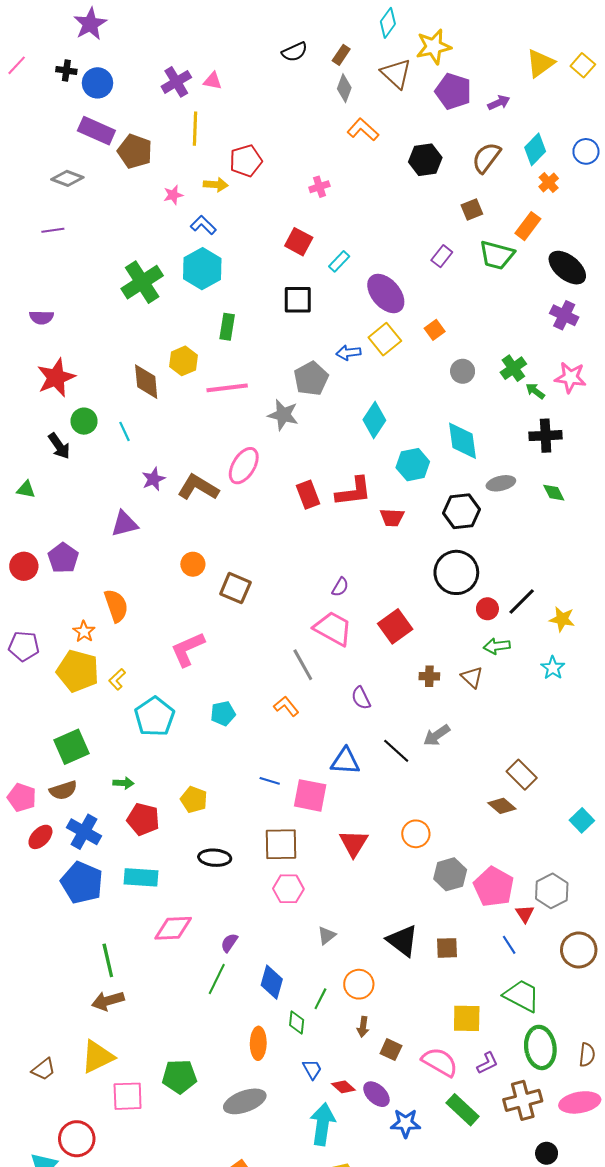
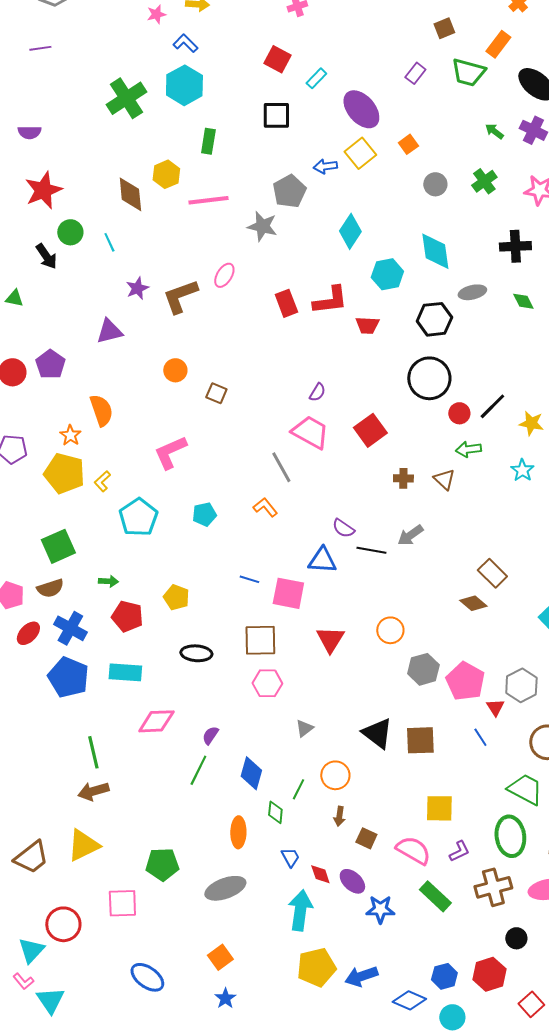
green arrow: (535, 391) -> (494, 131), moved
pink ellipse: (244, 466) -> (224, 275), size x0.7
brown L-shape: (198, 487) -> (180, 296), turned -51
brown square: (235, 588) -> (216, 393), size x0.7
purple semicircle: (361, 698) -> (343, 528), moved, turned -30
black line: (396, 751) -> (371, 550), turned -32
brown square: (447, 948) -> (420, 740), size x1.4
green trapezoid: (522, 996) -> (525, 789), moved
brown trapezoid: (44, 1069) -> (31, 857), size x1.5
red diamond: (343, 1087) -> (320, 874), turned 30
pink square: (128, 1096) -> (122, 903), moved

